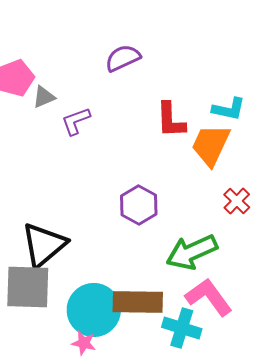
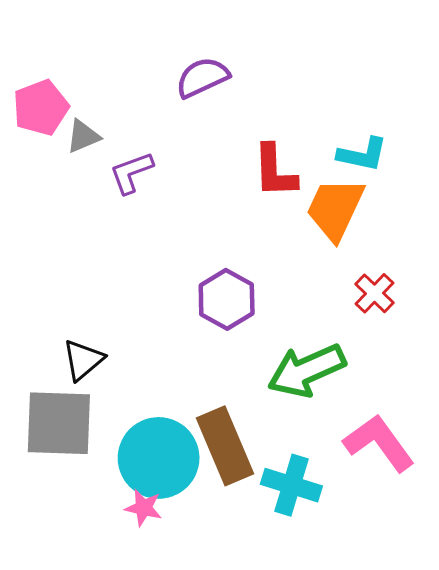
black triangle: (44, 245) -> (83, 360), size x0.6
pink L-shape: (209, 297) -> (379, 443), moved
brown rectangle: (138, 302) -> (225, 446), turned 66

